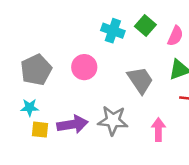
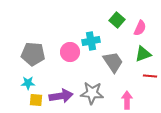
cyan cross: (113, 31) -> (91, 41), moved, turned -30
gray pentagon: (36, 70) -> (33, 54), turned 30

